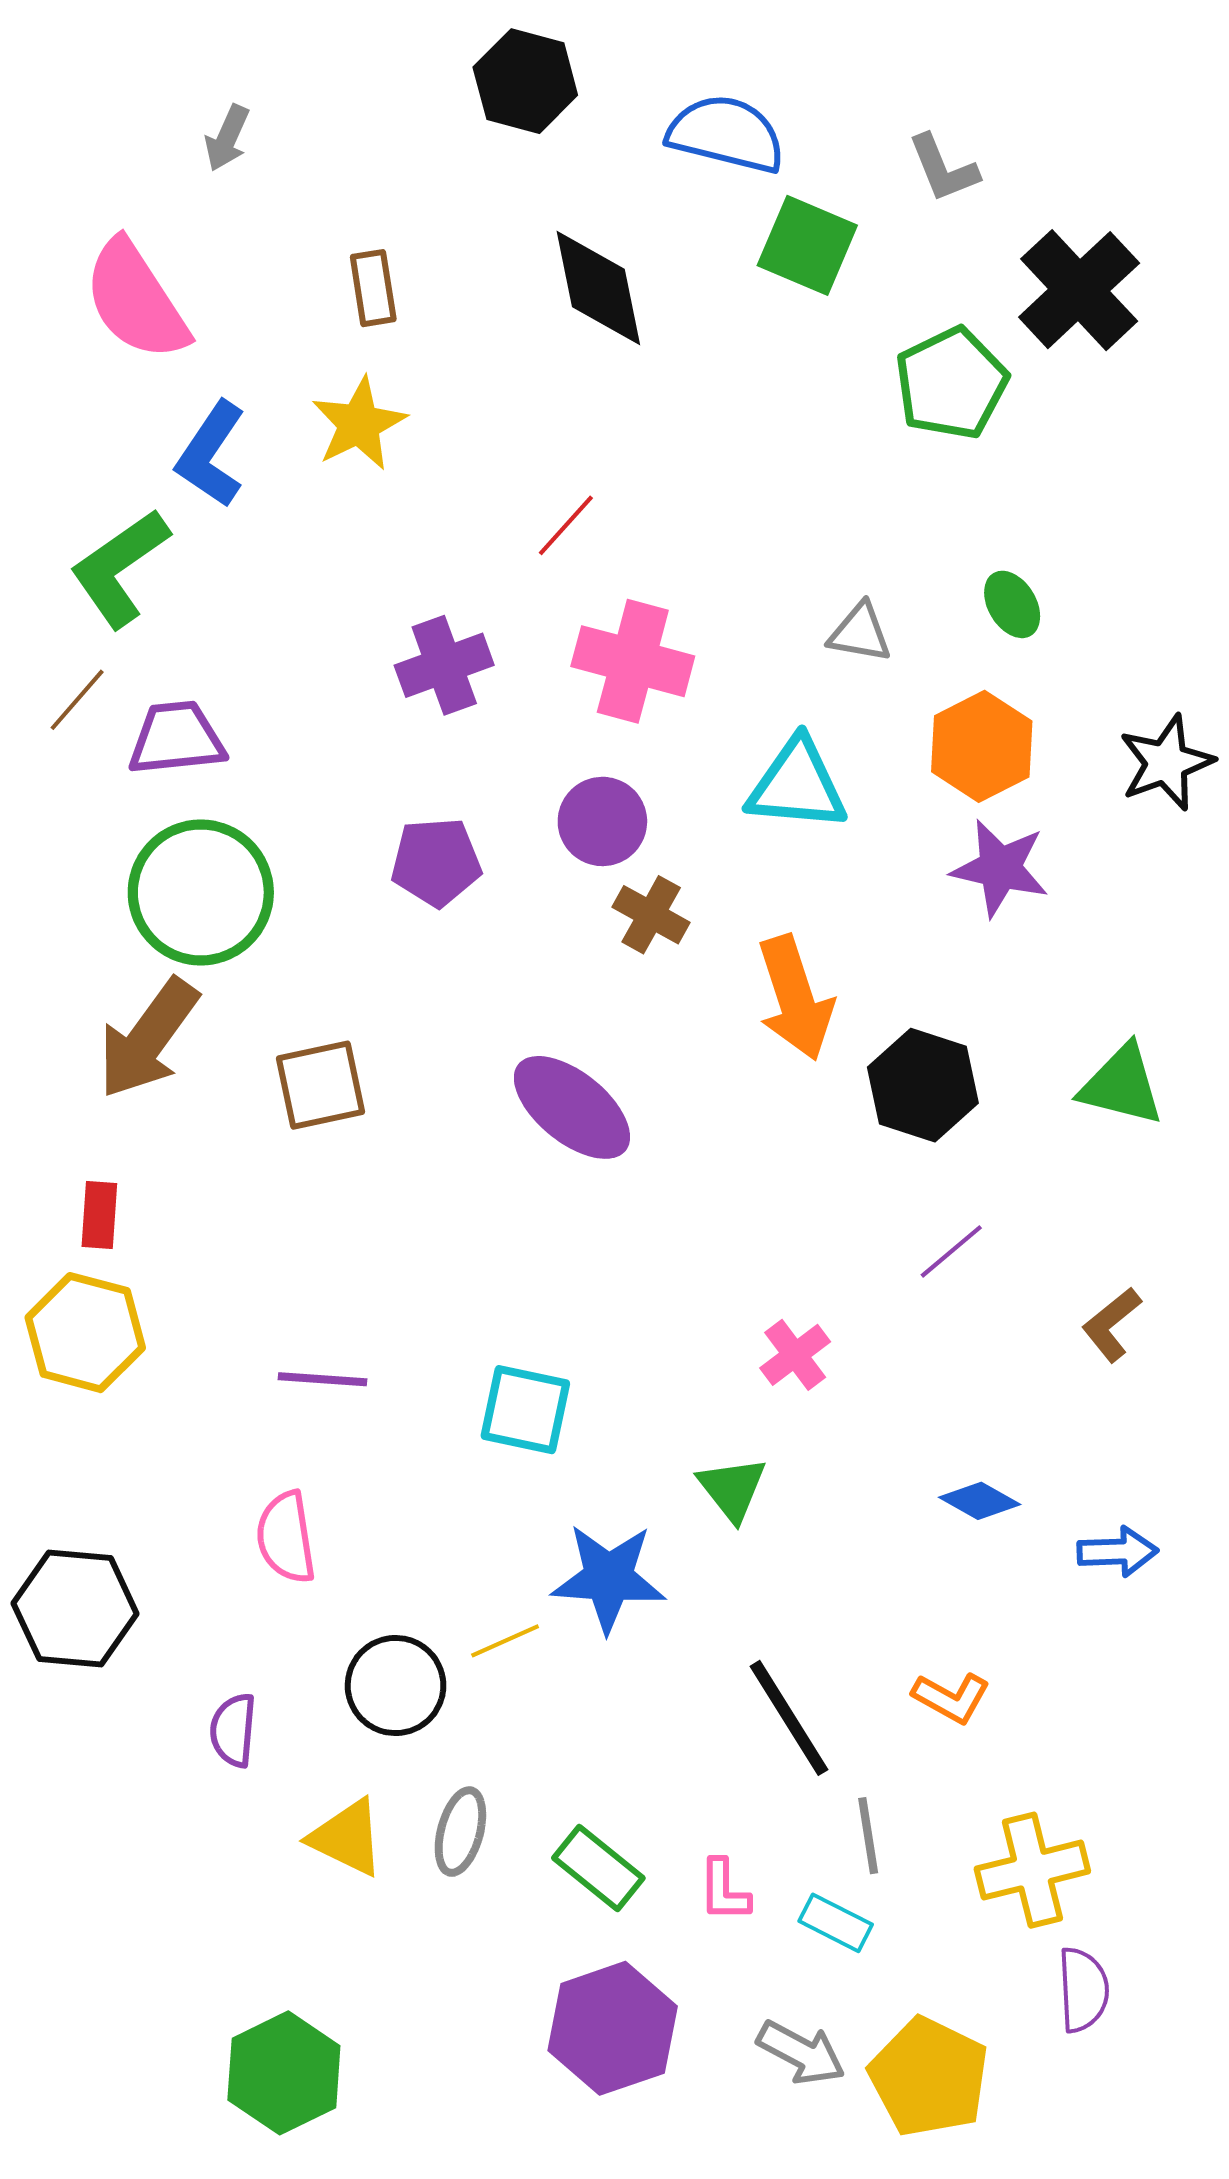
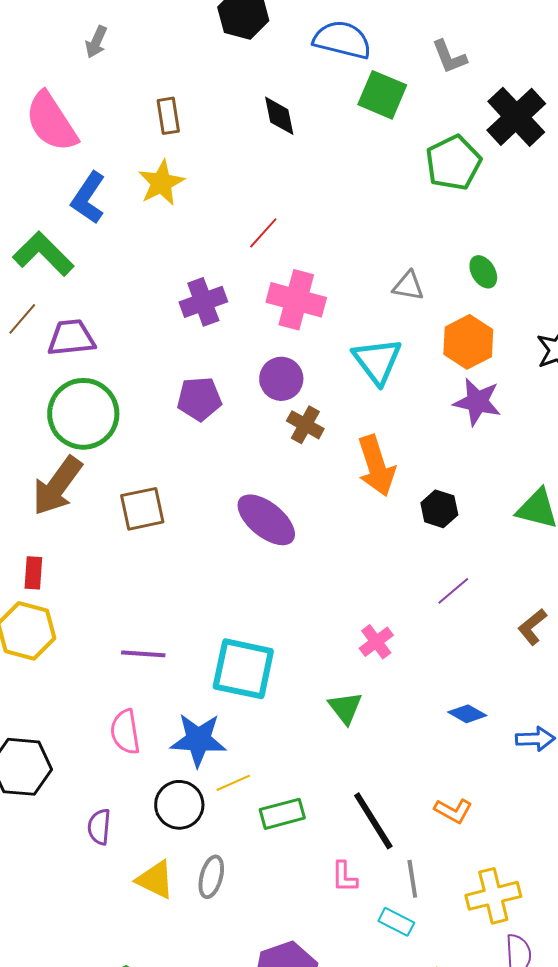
black diamond: (598, 288) -> (279, 116), size x0.7
green L-shape: (120, 568) -> (43, 254), turned 80
cyan triangle: (797, 785) -> (377, 361), turned 48
black hexagon: (923, 1085) -> (439, 509), size x0.7
cyan square: (525, 1410) -> (243, 669), size x1.4
blue star: (608, 1578) -> (198, 740), moved
green rectangle: (598, 1868) -> (282, 814), moved, turned -54
pink L-shape: (724, 1890) -> (344, 877), moved

